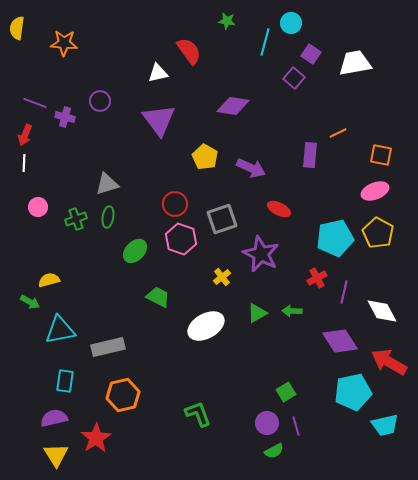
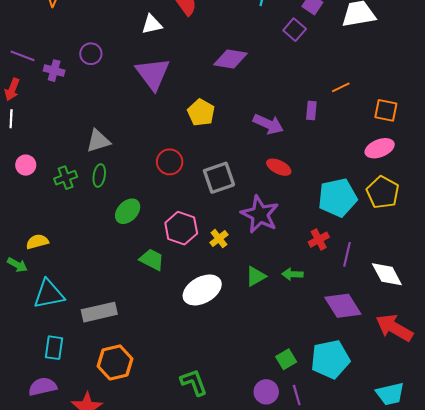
purple rectangle: (310, 155) -> (311, 110), size x0.7
purple arrow: (251, 168) -> (268, 124), moved
pink hexagon: (181, 239) -> (181, 228), moved
cyan pentagon: (353, 392) -> (330, 359), moved

